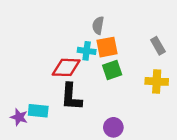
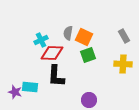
gray semicircle: (98, 25) -> (68, 33), moved
orange square: (107, 47) -> (84, 37), turned 36
cyan cross: (87, 51) -> (41, 40), moved, turned -32

